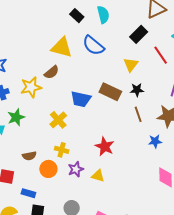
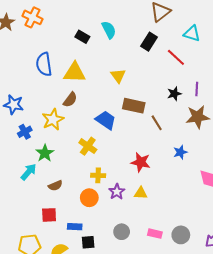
blue semicircle: (93, 45) -> (44, 64), moved, turned 55
yellow triangle: (131, 65) -> (118, 76), moved
black star: (137, 90) -> (174, 94), moved
blue trapezoid: (81, 99) -> (106, 120), turned -145
brown line: (138, 114) -> (157, 123), moved
blue star: (155, 141) -> (180, 152), moved
brown semicircle: (29, 156) -> (55, 186), moved

